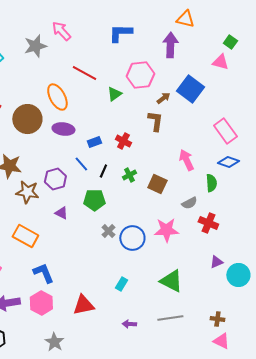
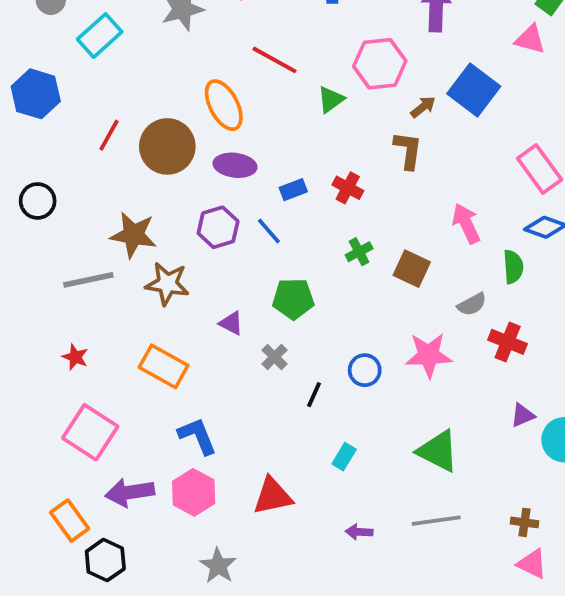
black line: (103, 171) -> (314, 395), moved
purple hexagon: (55, 179) -> (218, 227), moved
gray cross: (108, 231) -> (274, 357), moved
blue circle: (132, 238) -> (365, 370), size x0.7

